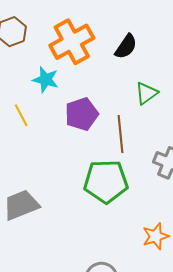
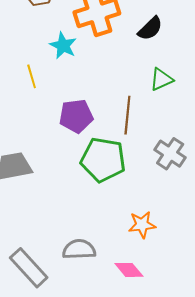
purple pentagon: (82, 114) -> (76, 116), moved

